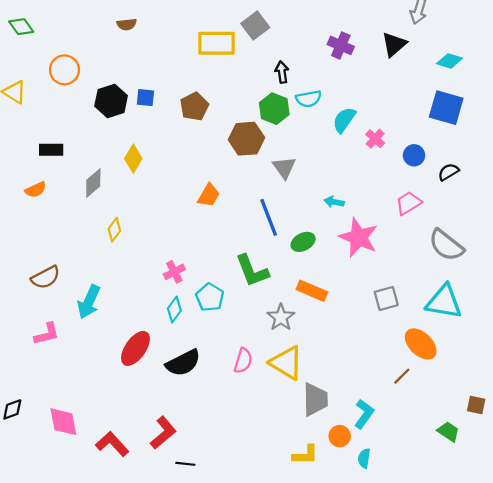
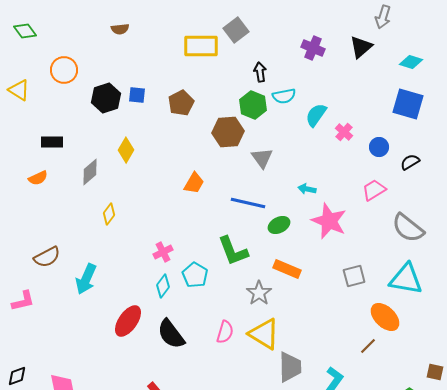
blue line: (269, 217) -> (248, 203), turned -56
pink L-shape: (47, 334) -> (23, 301), moved
black semicircle: (183, 363) -> (171, 334), turned 80

